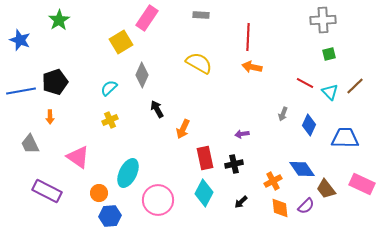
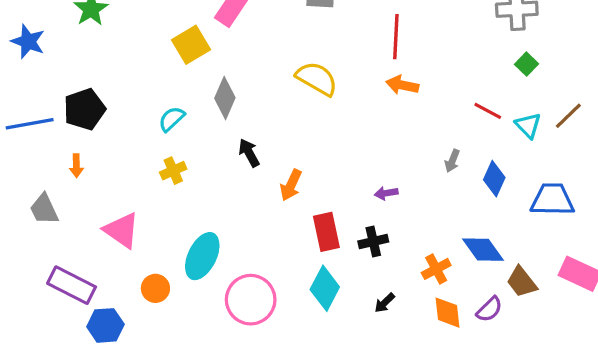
green square: (329, 54) -> (527, 64), turned -32
blue hexagon: (110, 216) -> (105, 325), moved

